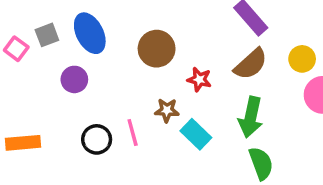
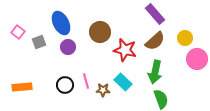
gray square: (47, 35) -> (39, 42), moved
purple circle: (74, 79) -> (68, 47), moved
red star: (199, 79) -> (125, 50), size x1.6
brown star: (167, 110) -> (103, 90), moved

